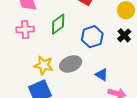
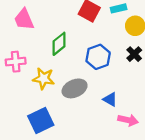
pink cross: (25, 30) -> (16, 62), moved
yellow star: (44, 65) -> (44, 78), moved

